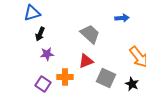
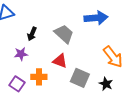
blue arrow: (122, 18) -> (96, 18), size x1.6
black arrow: (40, 34) -> (32, 34), moved
red triangle: (86, 61) -> (60, 61), turned 42

